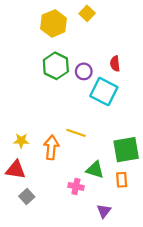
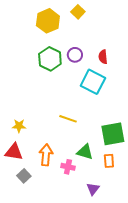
purple circle: (84, 71) -> (75, 55), moved
orange arrow: (51, 147) -> (46, 155), moved

